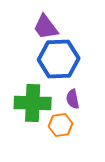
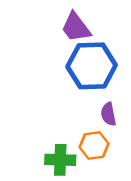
green cross: (33, 103) -> (60, 160), moved, size x0.7

